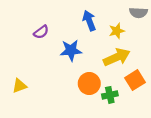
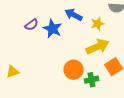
blue arrow: (89, 21) -> (74, 15), turned -42
blue star: (71, 50) -> (53, 29), moved, turned 30

